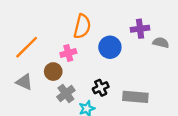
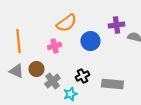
orange semicircle: (82, 26) -> (66, 23), turned 40
orange line: (27, 47) -> (18, 41), turned -50
brown circle: (53, 72) -> (36, 69), moved

